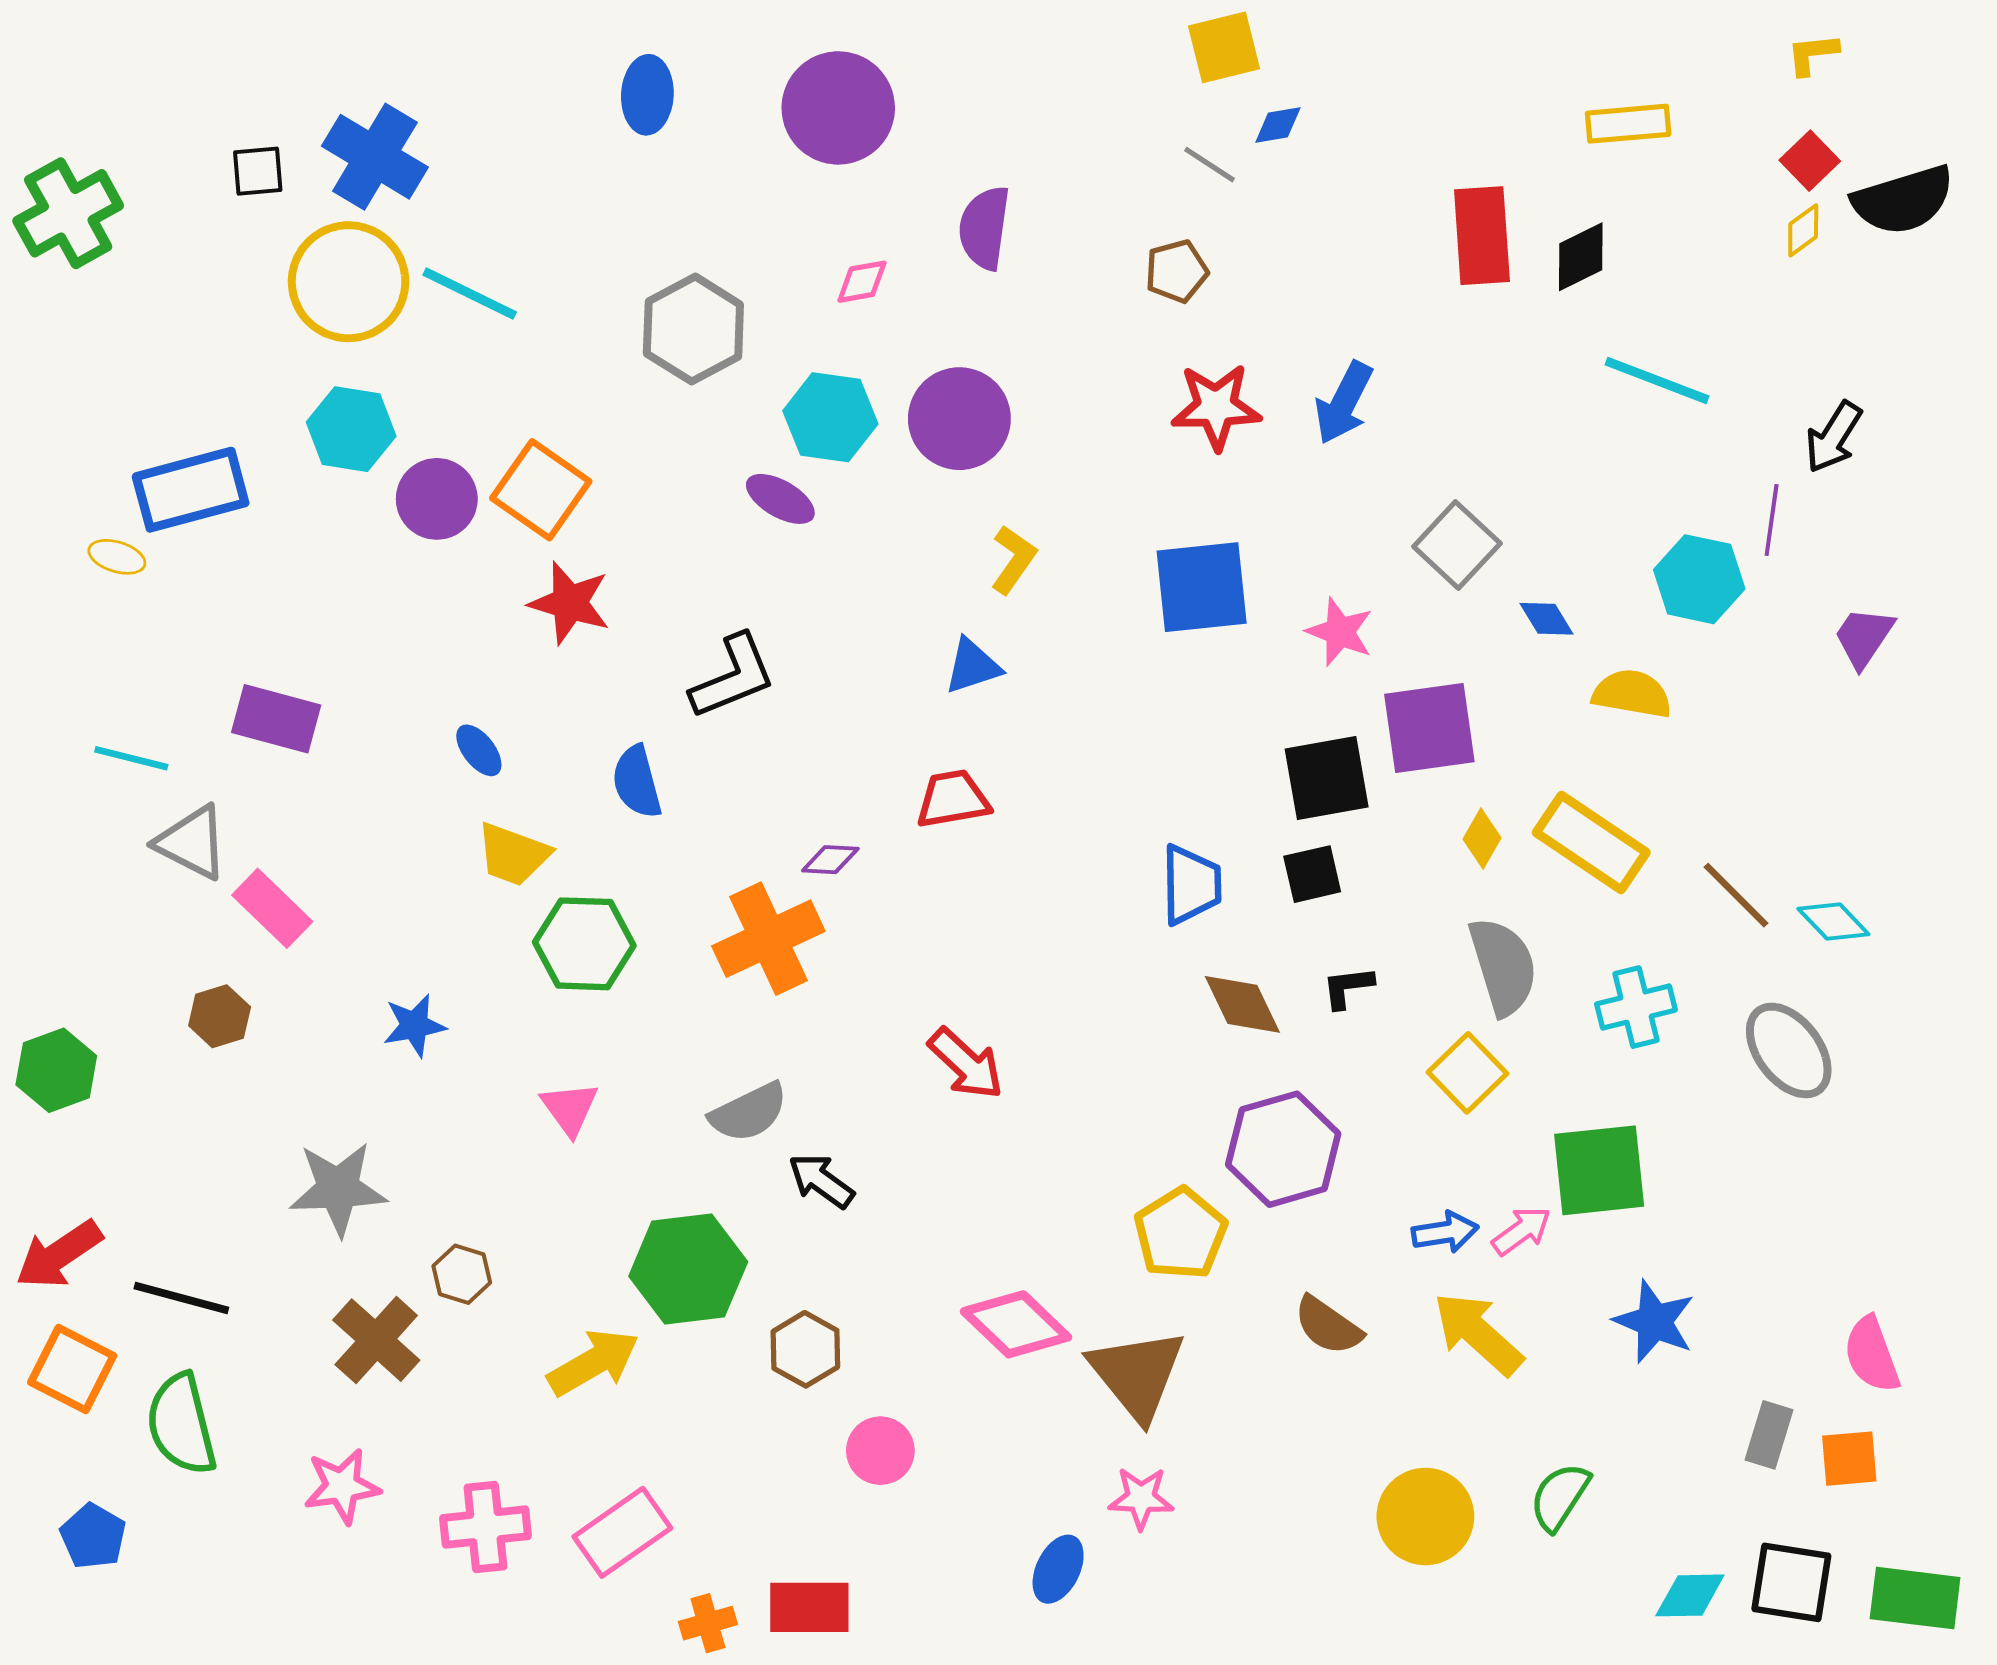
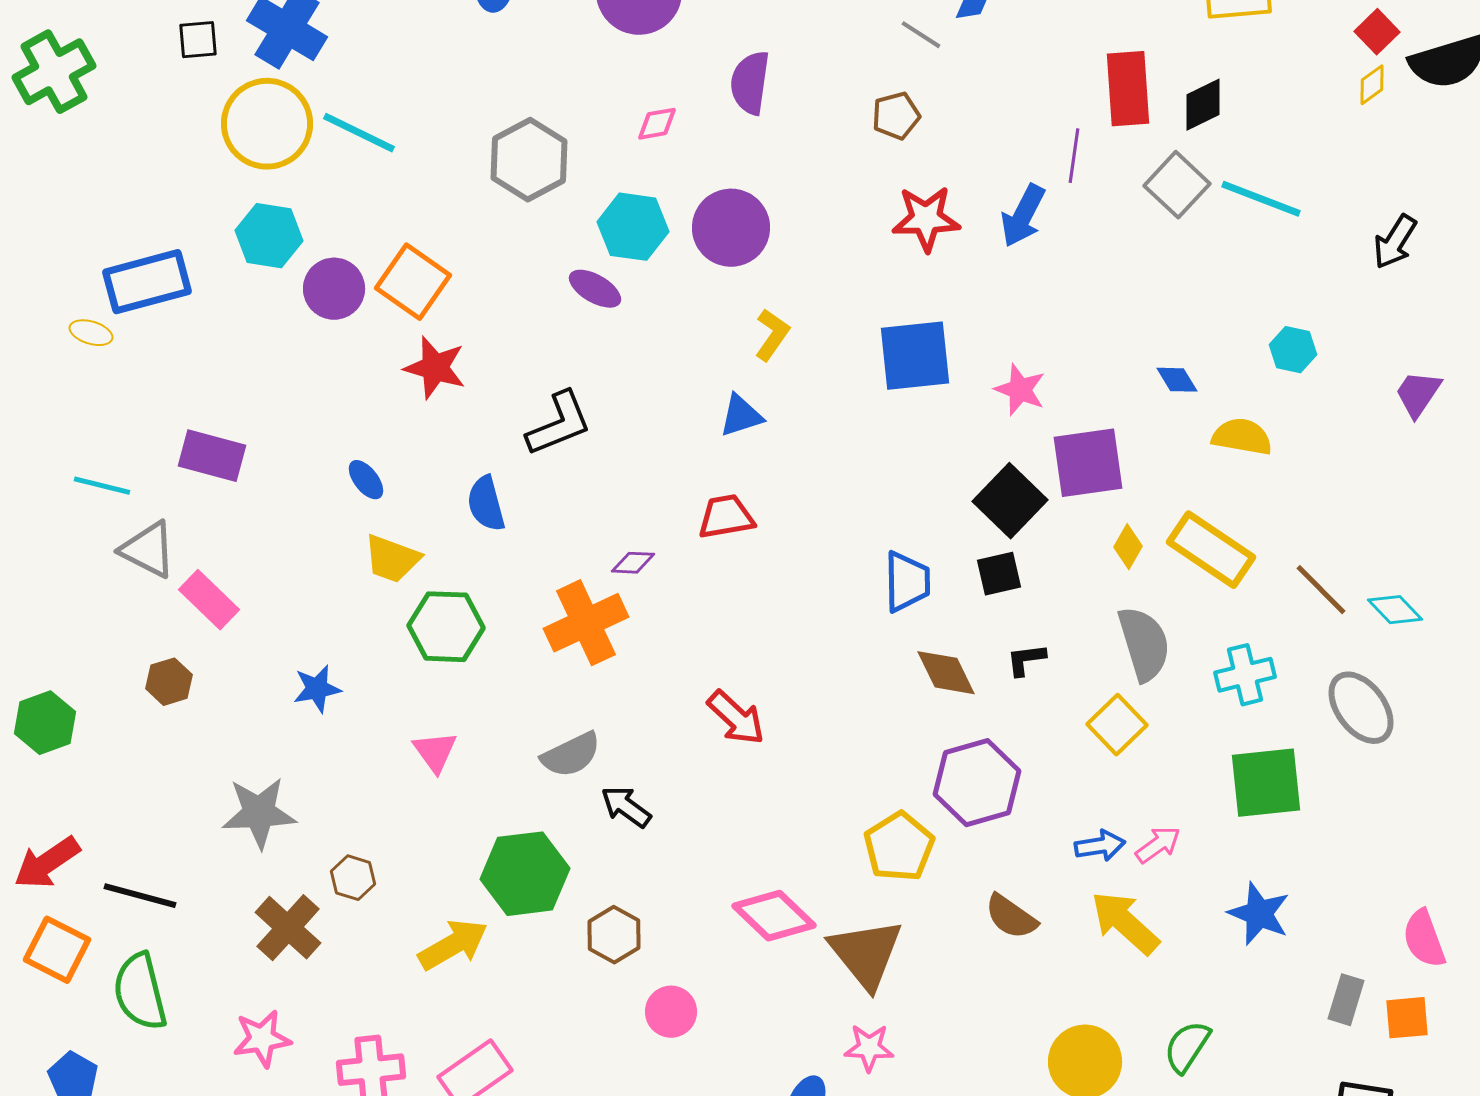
purple line: (1772, 520) -> (1074, 156), moved
gray square: (1457, 545) -> (1177, 185), moved
cyan hexagon: (1699, 579) -> (1293, 350), size x0.7
black square: (1327, 778) -> (1010, 501), turned -36
green square: (1599, 1170) -> (1266, 783), moved

